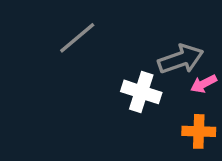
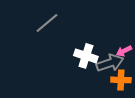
gray arrow: (181, 59) -> (110, 63), moved

